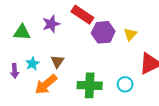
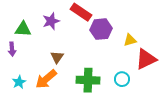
yellow triangle: (130, 34) -> (130, 40), moved, turned 32
cyan star: (32, 64) -> (19, 82), moved
purple arrow: (15, 71) -> (12, 49), moved

